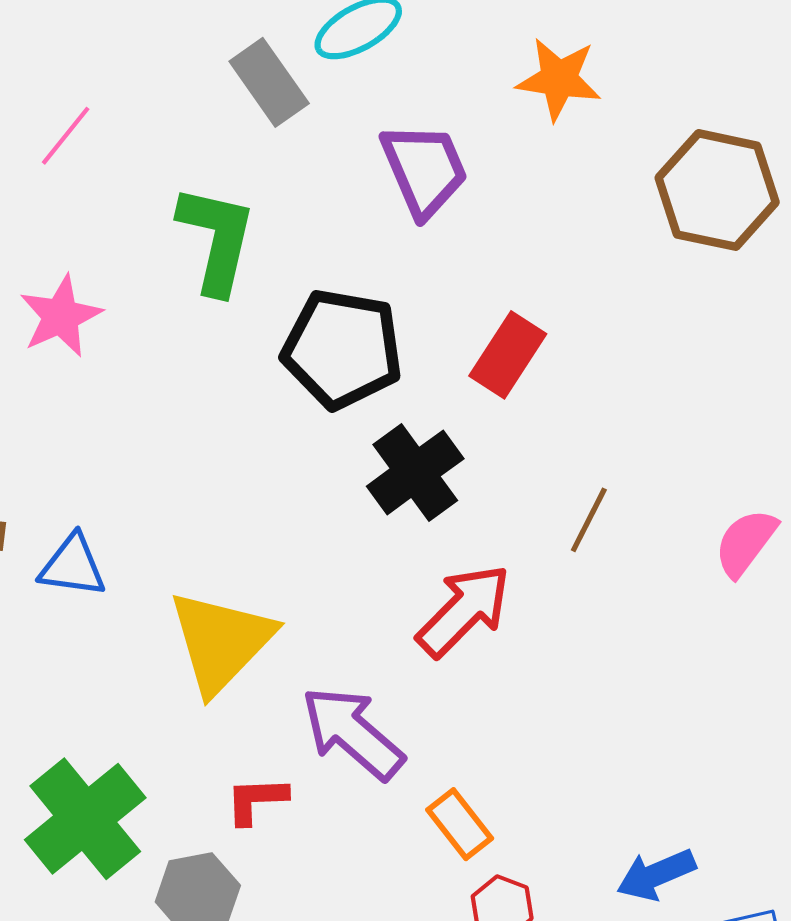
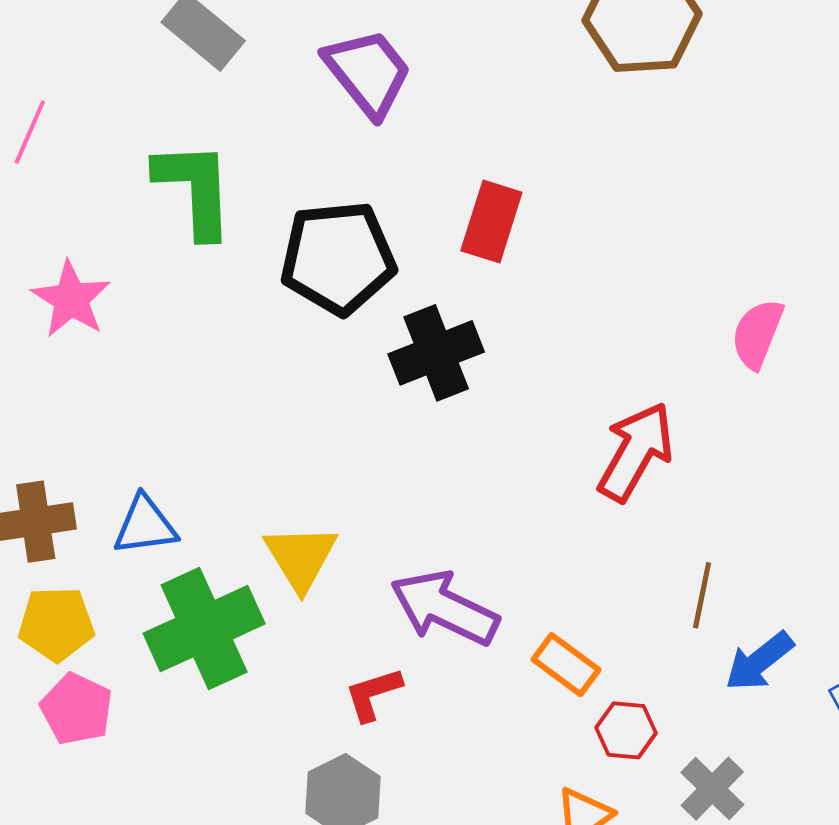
black cross: (415, 472) -> (436, 353), turned 30
brown line: (589, 520) -> (702, 595), moved
red arrow: (464, 611) -> (636, 452), moved
yellow triangle: (221, 642) -> (301, 557), size x0.7
green cross: (85, 819) -> (204, 629), moved, turned 30

